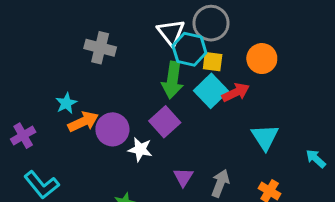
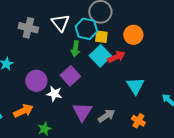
white triangle: (171, 32) -> (60, 23), moved
green arrow: (173, 80) -> (75, 49), size x0.7
orange arrow: (83, 122) -> (23, 111), moved
purple triangle: (183, 177) -> (82, 112), size x1.5
gray arrow: (220, 183) -> (106, 116), turned 36

